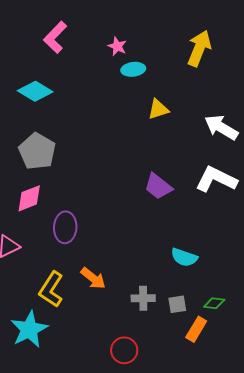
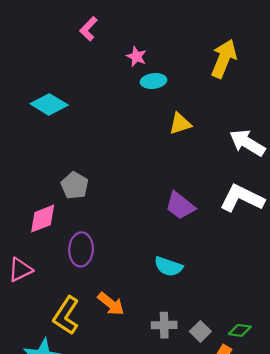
pink L-shape: (55, 37) -> (88, 29), moved, size x0.7
gray pentagon: (37, 151) -> (75, 185), moved, size x0.7
cyan semicircle: (184, 257) -> (168, 266), moved
gray square: (177, 304) -> (200, 331), turned -36

